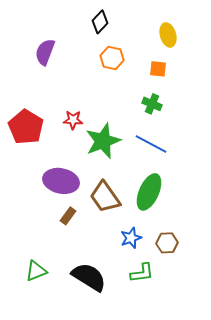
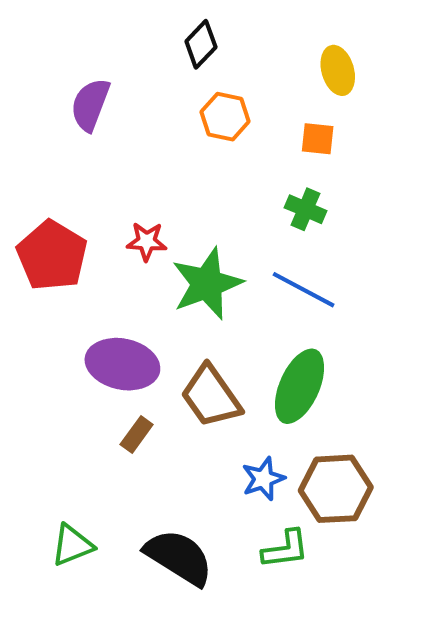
brown hexagon: (167, 243) -> (336, 489), size x1.6

